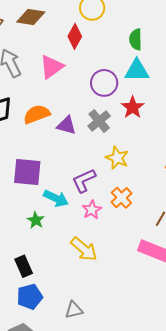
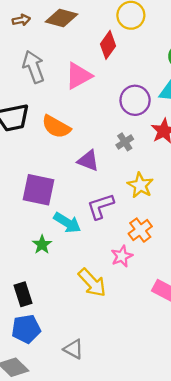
orange semicircle: (37, 114) -> (56, 127), turned -136
gray cross: (99, 121) -> (125, 142), size x0.7
purple triangle: (66, 125) -> (88, 161), moved
pink star: (92, 210) -> (122, 256), moved
gray triangle: (74, 310) -> (74, 349), turned 36

